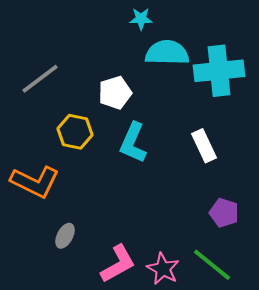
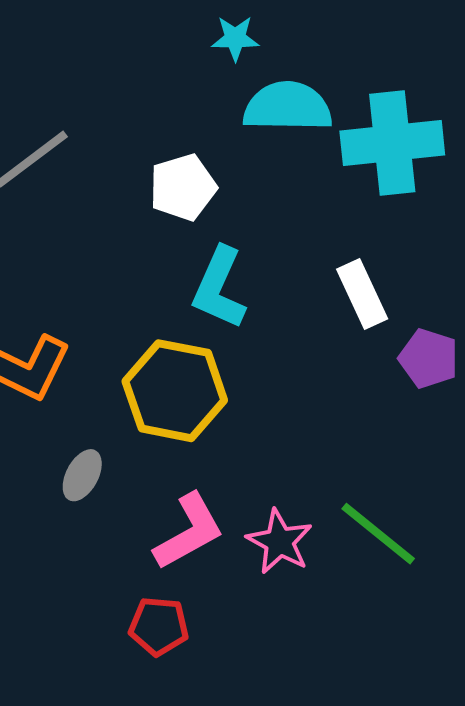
yellow hexagon: (75, 132) -> (175, 391), moved, size x1.4
purple pentagon: (224, 213) -> (429, 358), moved

